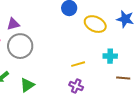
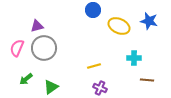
yellow line: (78, 64) -> (94, 66), moved

